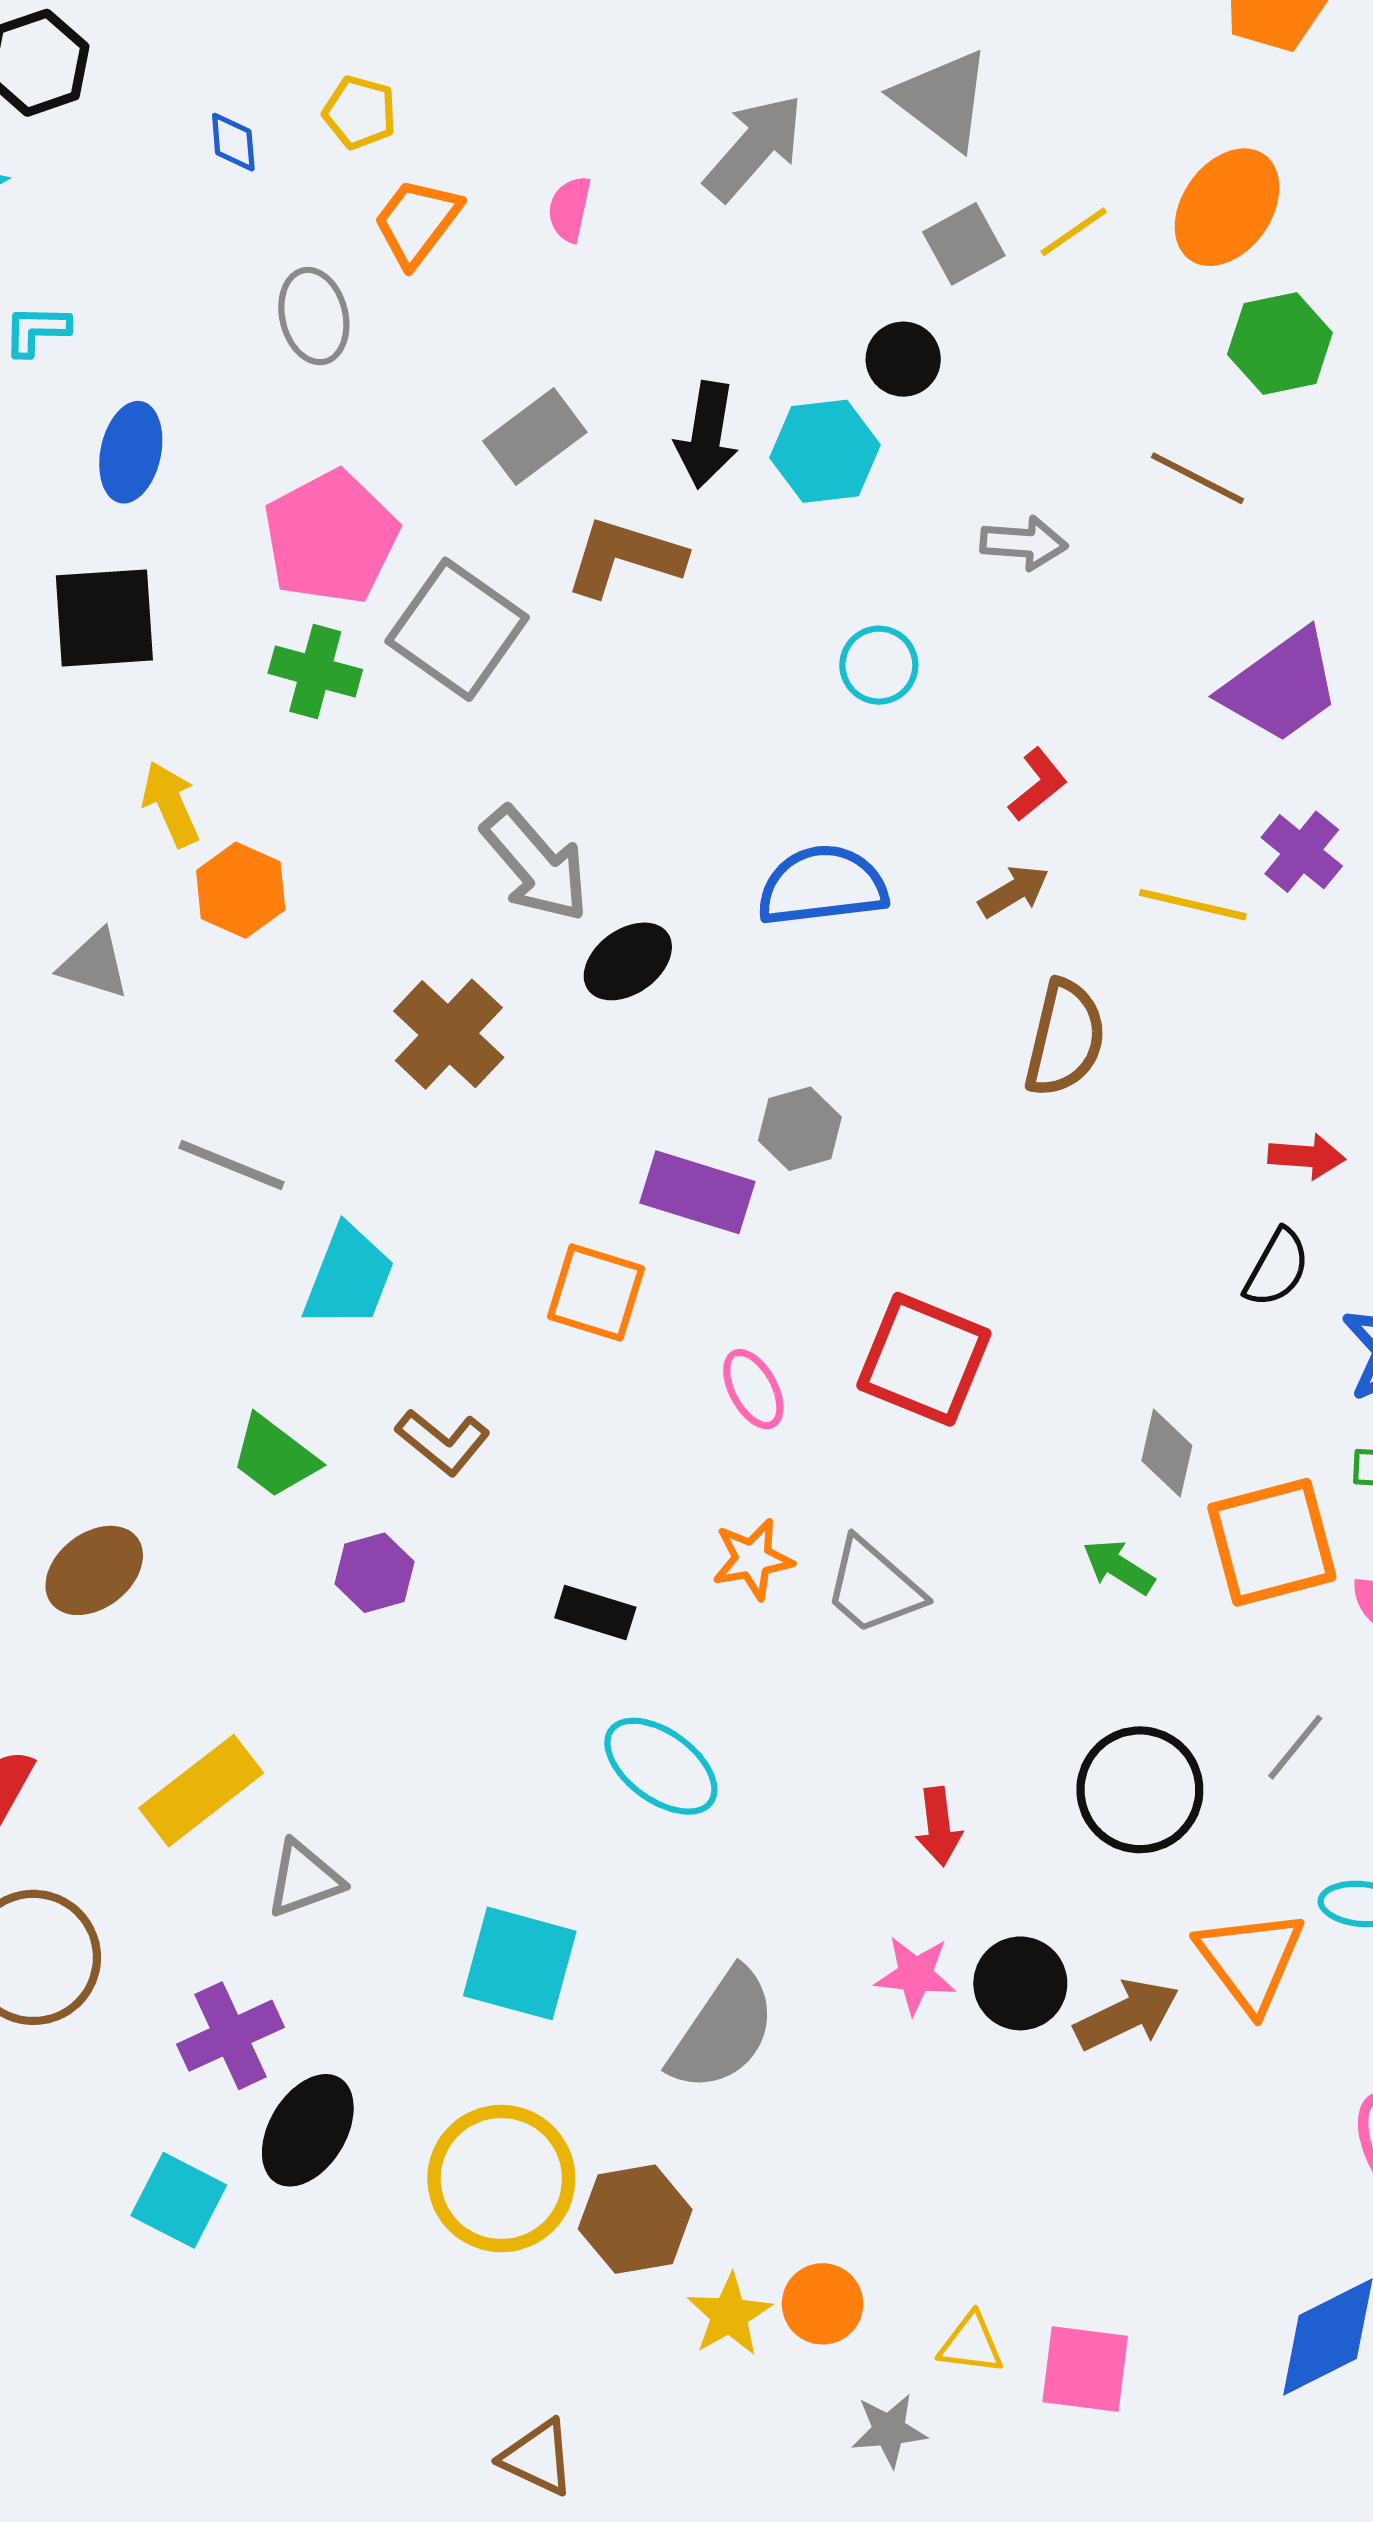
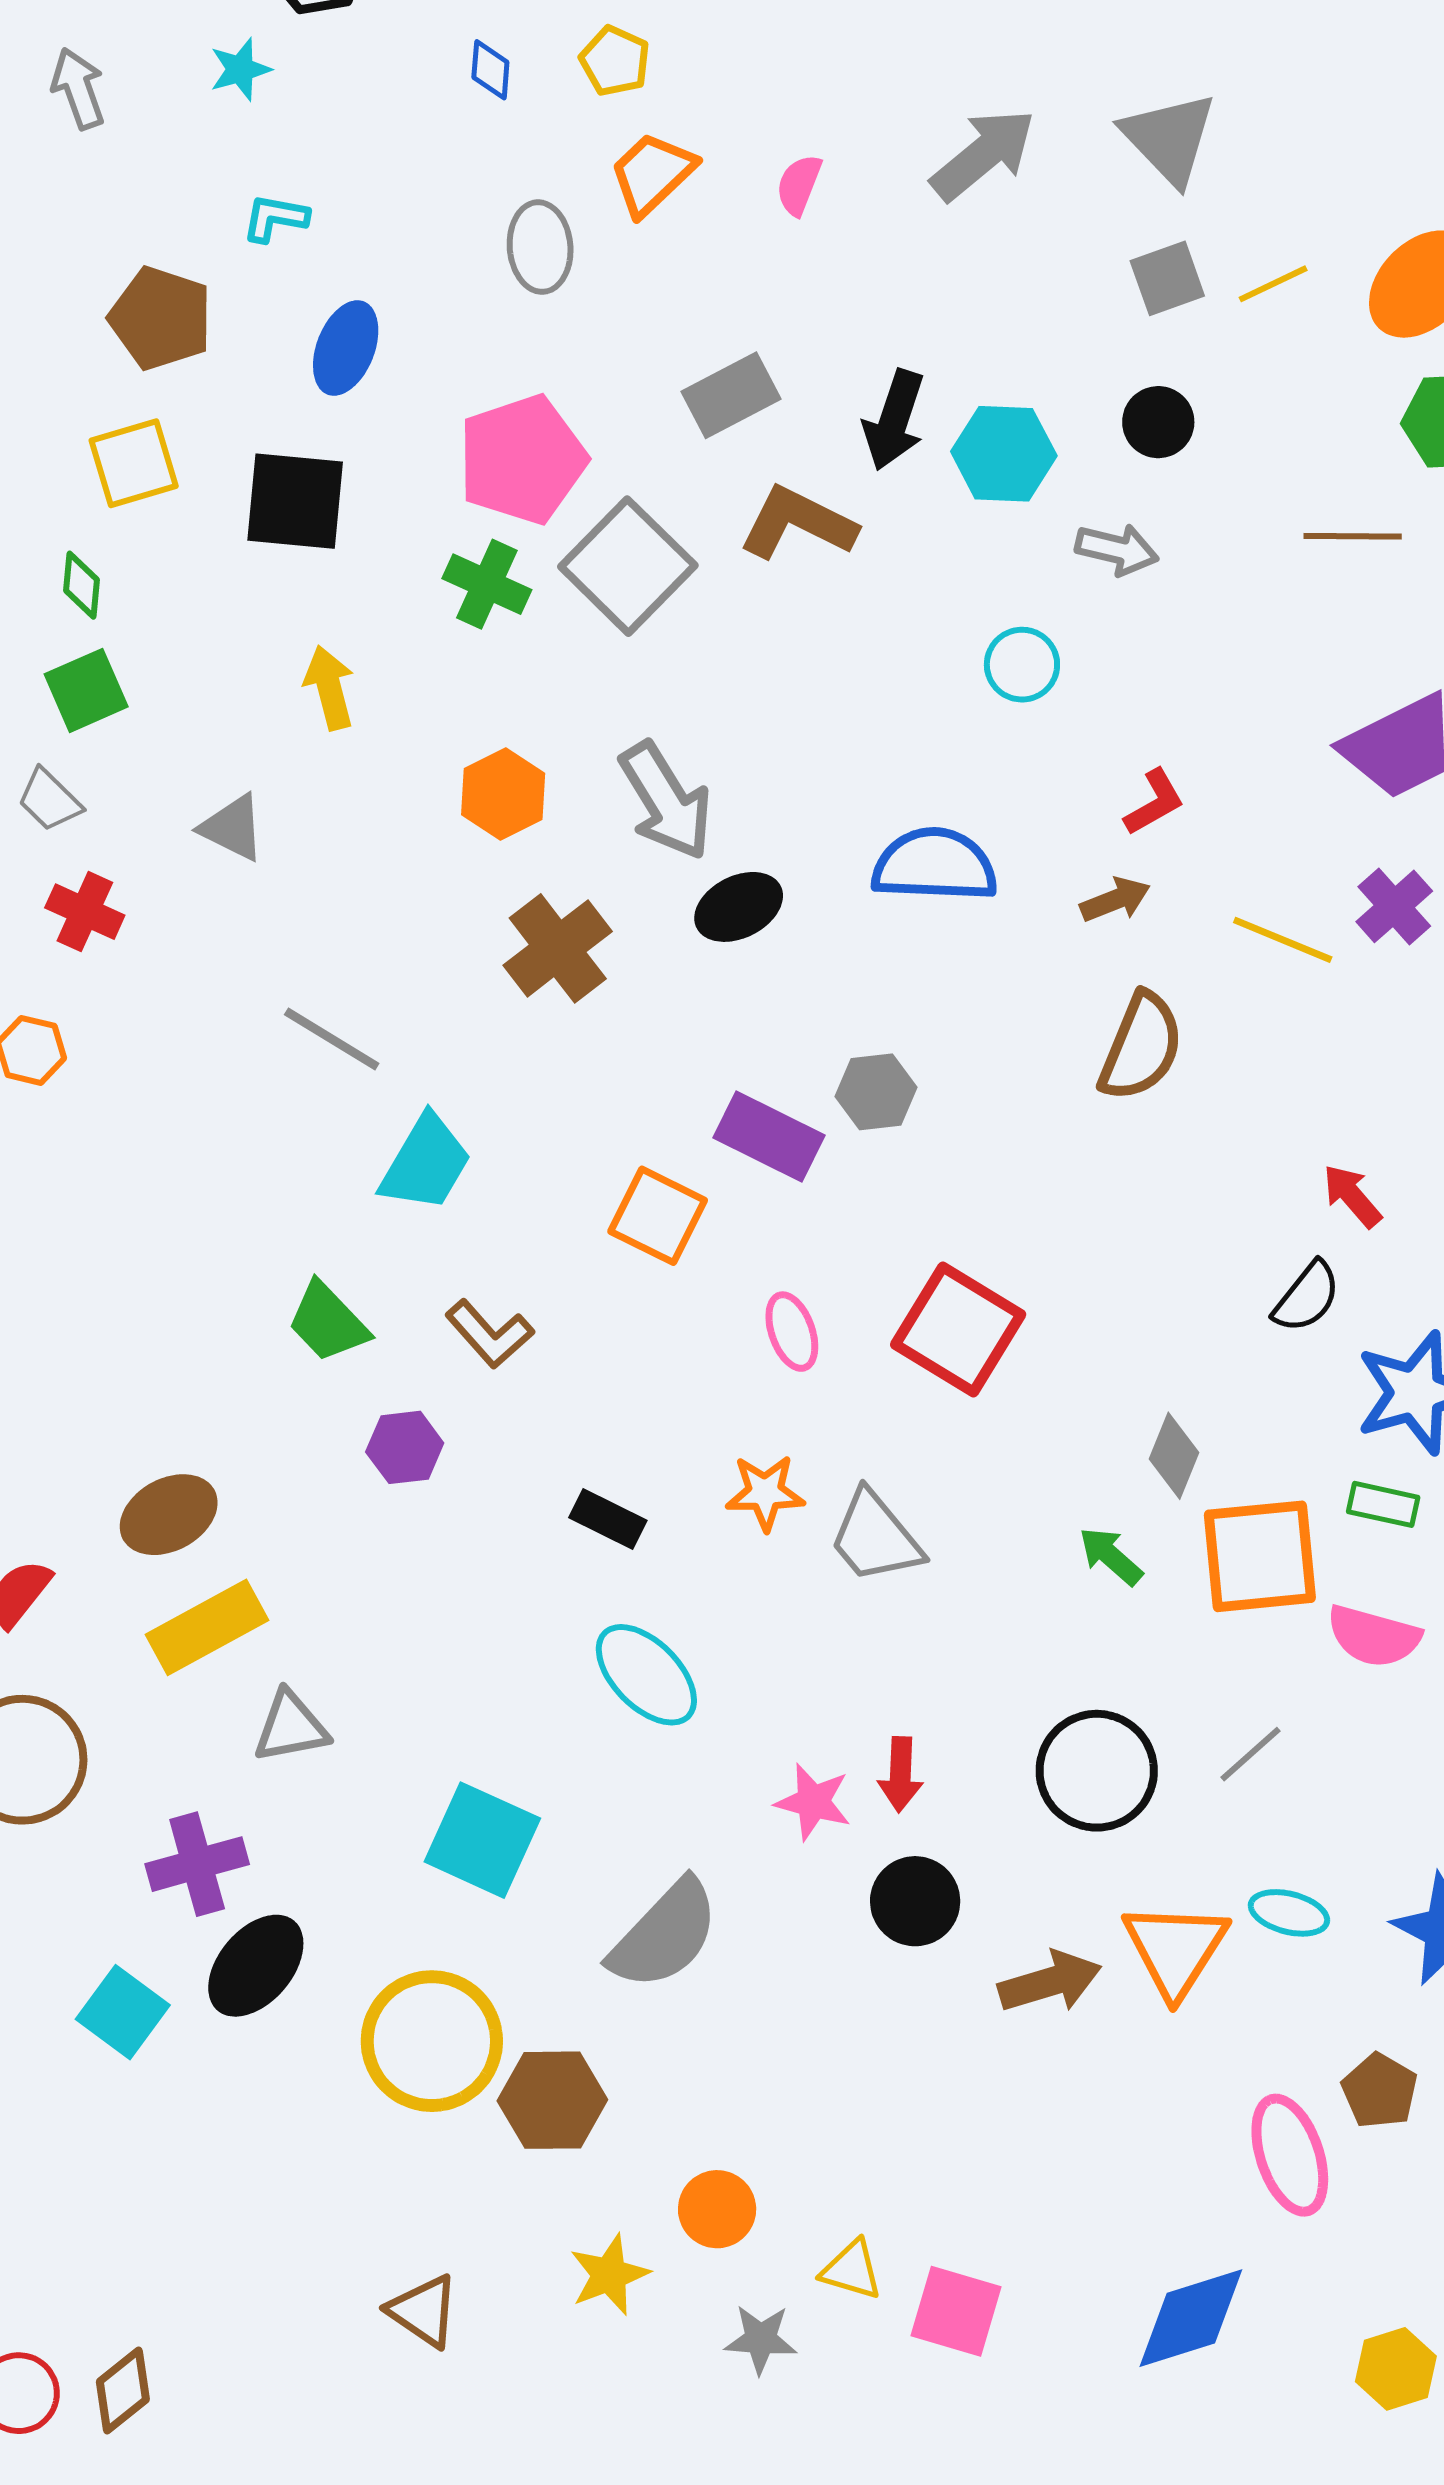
black circle: (903, 359) -> (1158, 422), moved
brown line: (1197, 478) -> (1353, 536), turned -36
gray arrow: (1024, 543) -> (1117, 549), moved
orange hexagon: (241, 890) -> (503, 794), moved
red arrow: (1307, 1156) -> (1352, 1196), turned -144
brown ellipse: (94, 1570) -> (169, 1515), moved
pink star: (915, 1975) -> (813, 1802), moved
black circle: (1020, 1983) -> (915, 1901), moved
yellow star: (729, 2315) -> (609, 2275), moved

